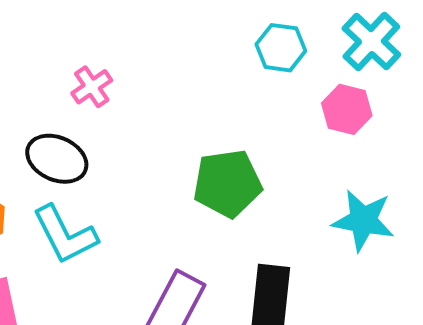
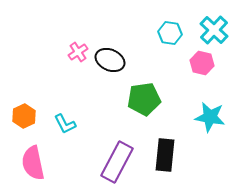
black ellipse: (57, 159) -> (110, 60), moved
cyan L-shape: (65, 235) -> (65, 124), size x0.7

